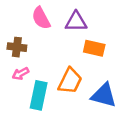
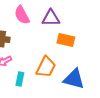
cyan rectangle: (39, 95) -> (20, 79), size x0.6

